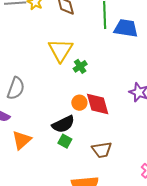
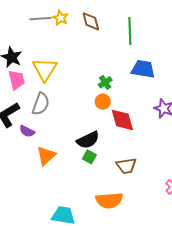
blue trapezoid: (126, 28) -> (143, 69), moved
yellow triangle: (61, 50) -> (45, 69), moved
orange circle: (79, 103) -> (103, 102), moved

